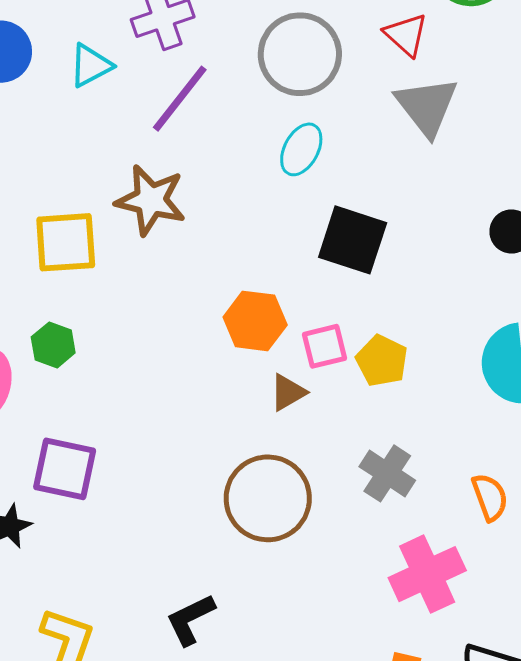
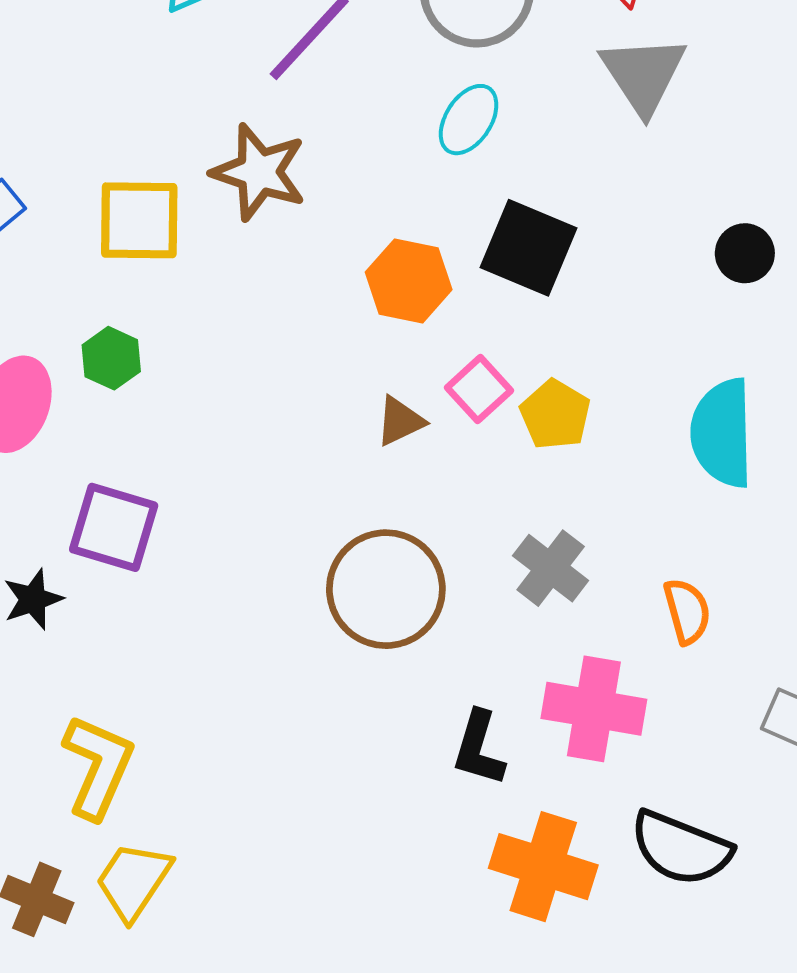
orange hexagon: (255, 321) -> (409, 281), moved
pink square: (324, 346) -> (479, 389), turned -33
brown triangle: (288, 392) -> (400, 421), moved
pink cross: (427, 574) -> (594, 709), turned 30
black L-shape: (190, 619) -> (479, 748), moved, turned -52

